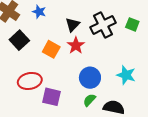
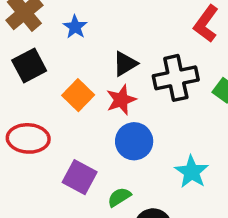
blue circle: (90, 78) -> (134, 141), moved
purple square: (51, 97) -> (80, 177), moved

